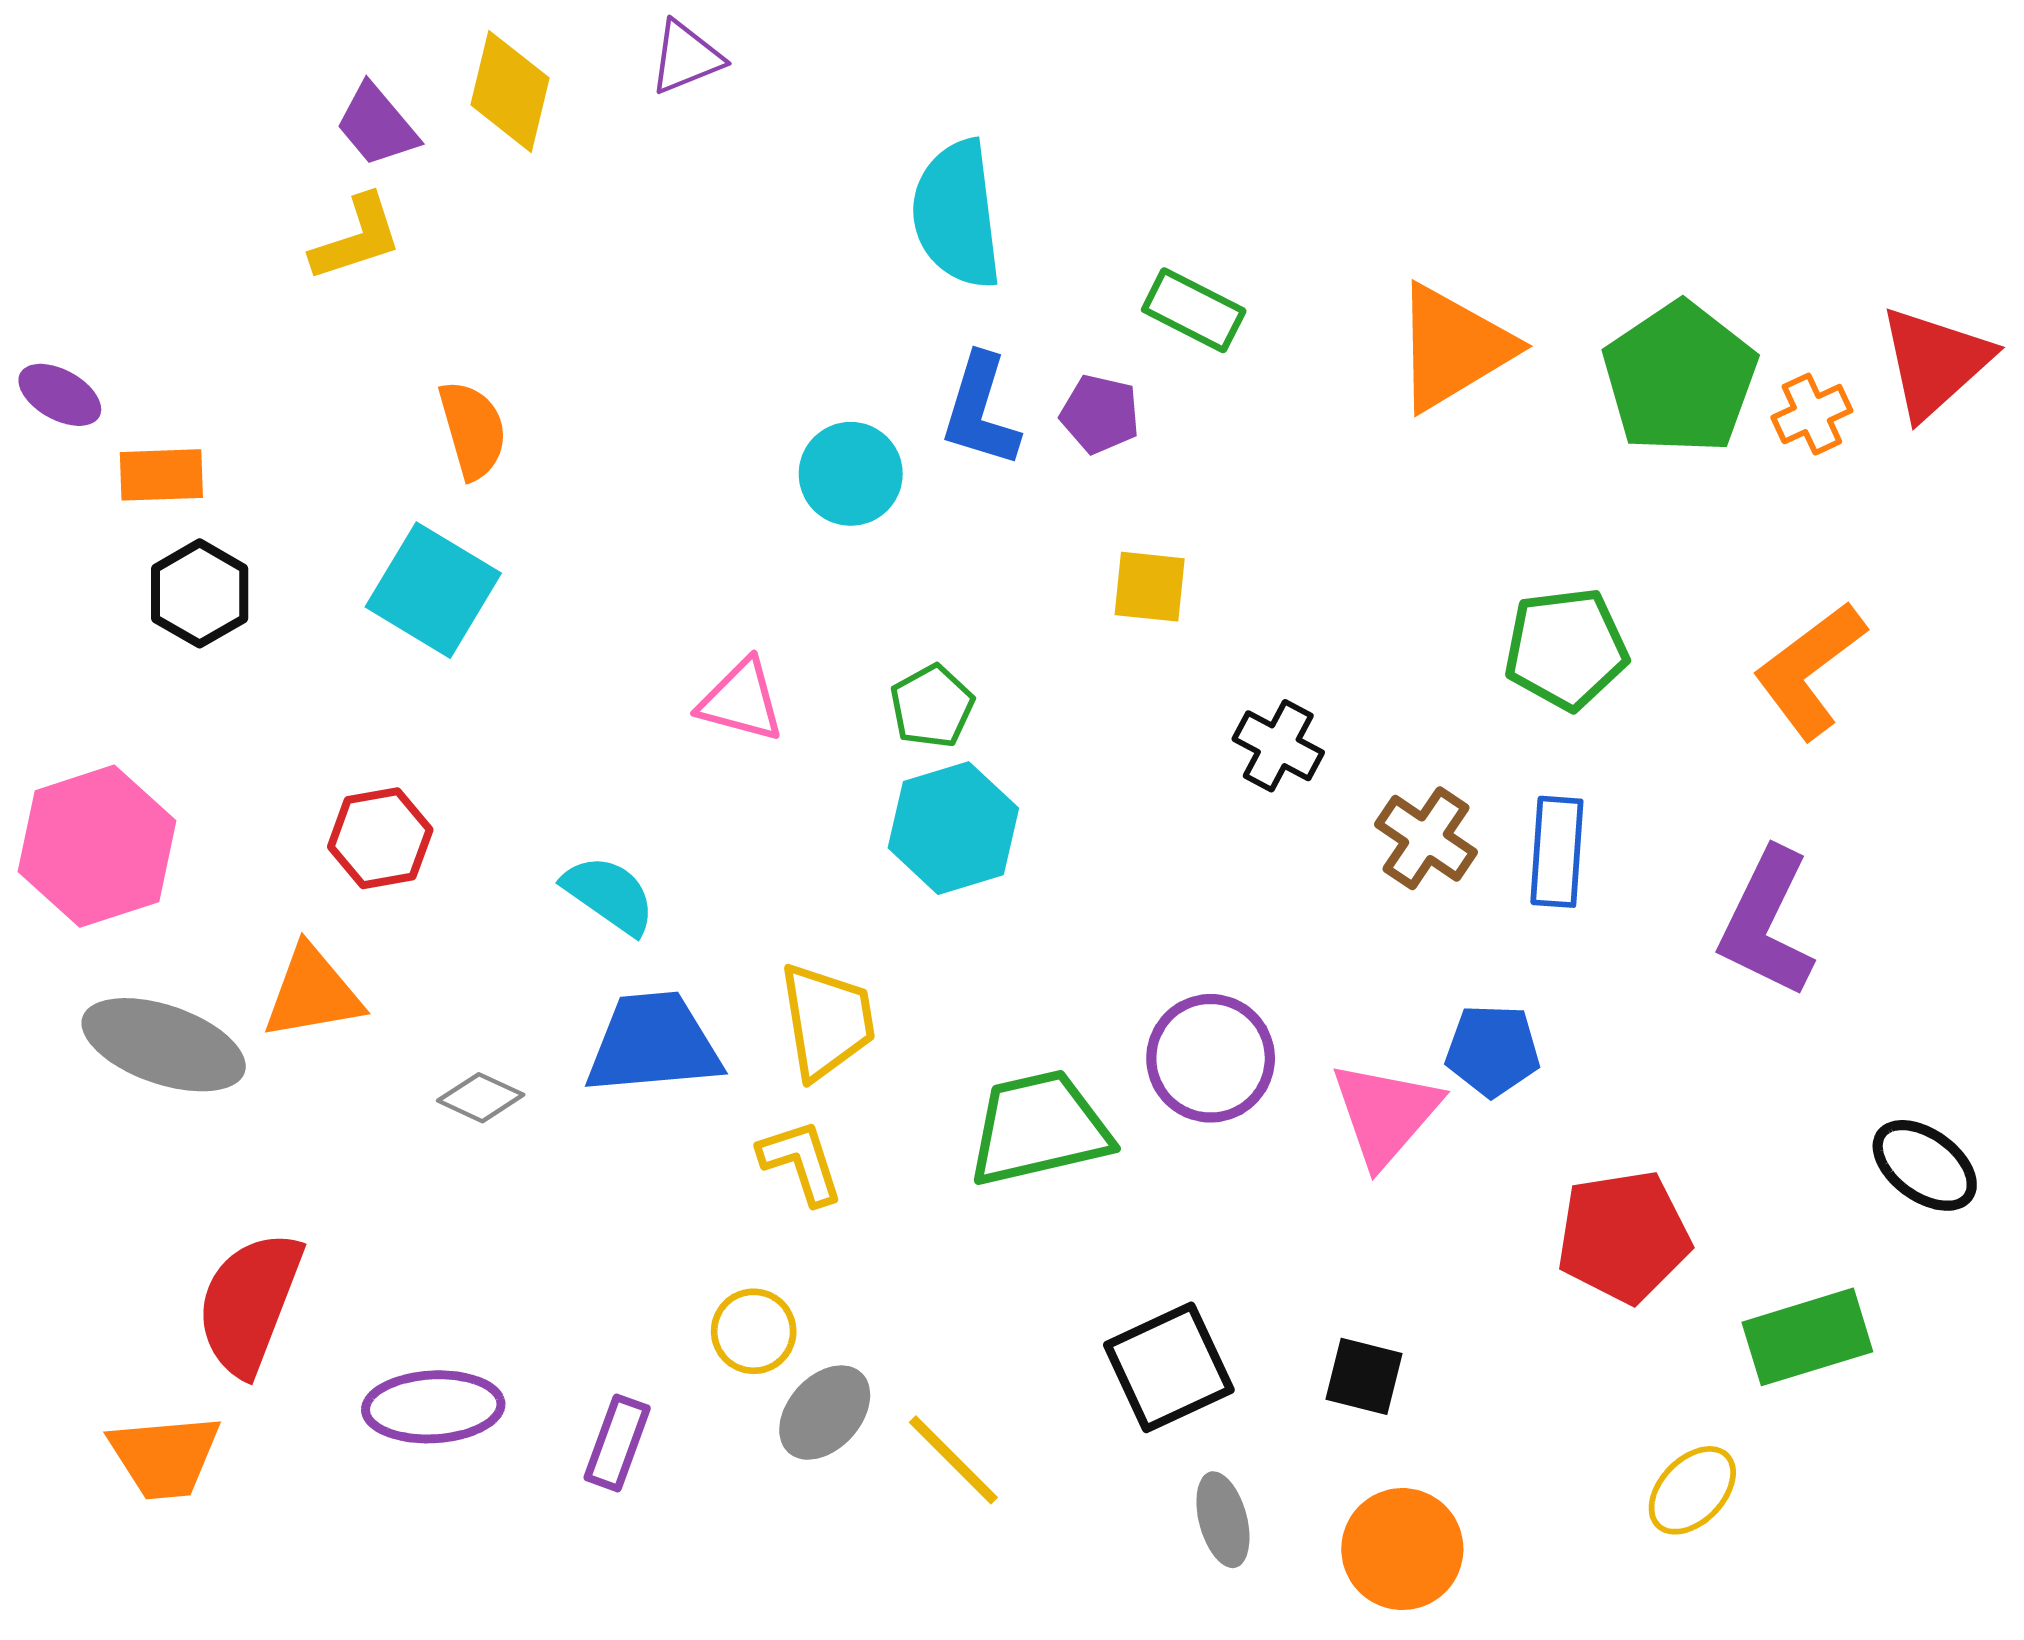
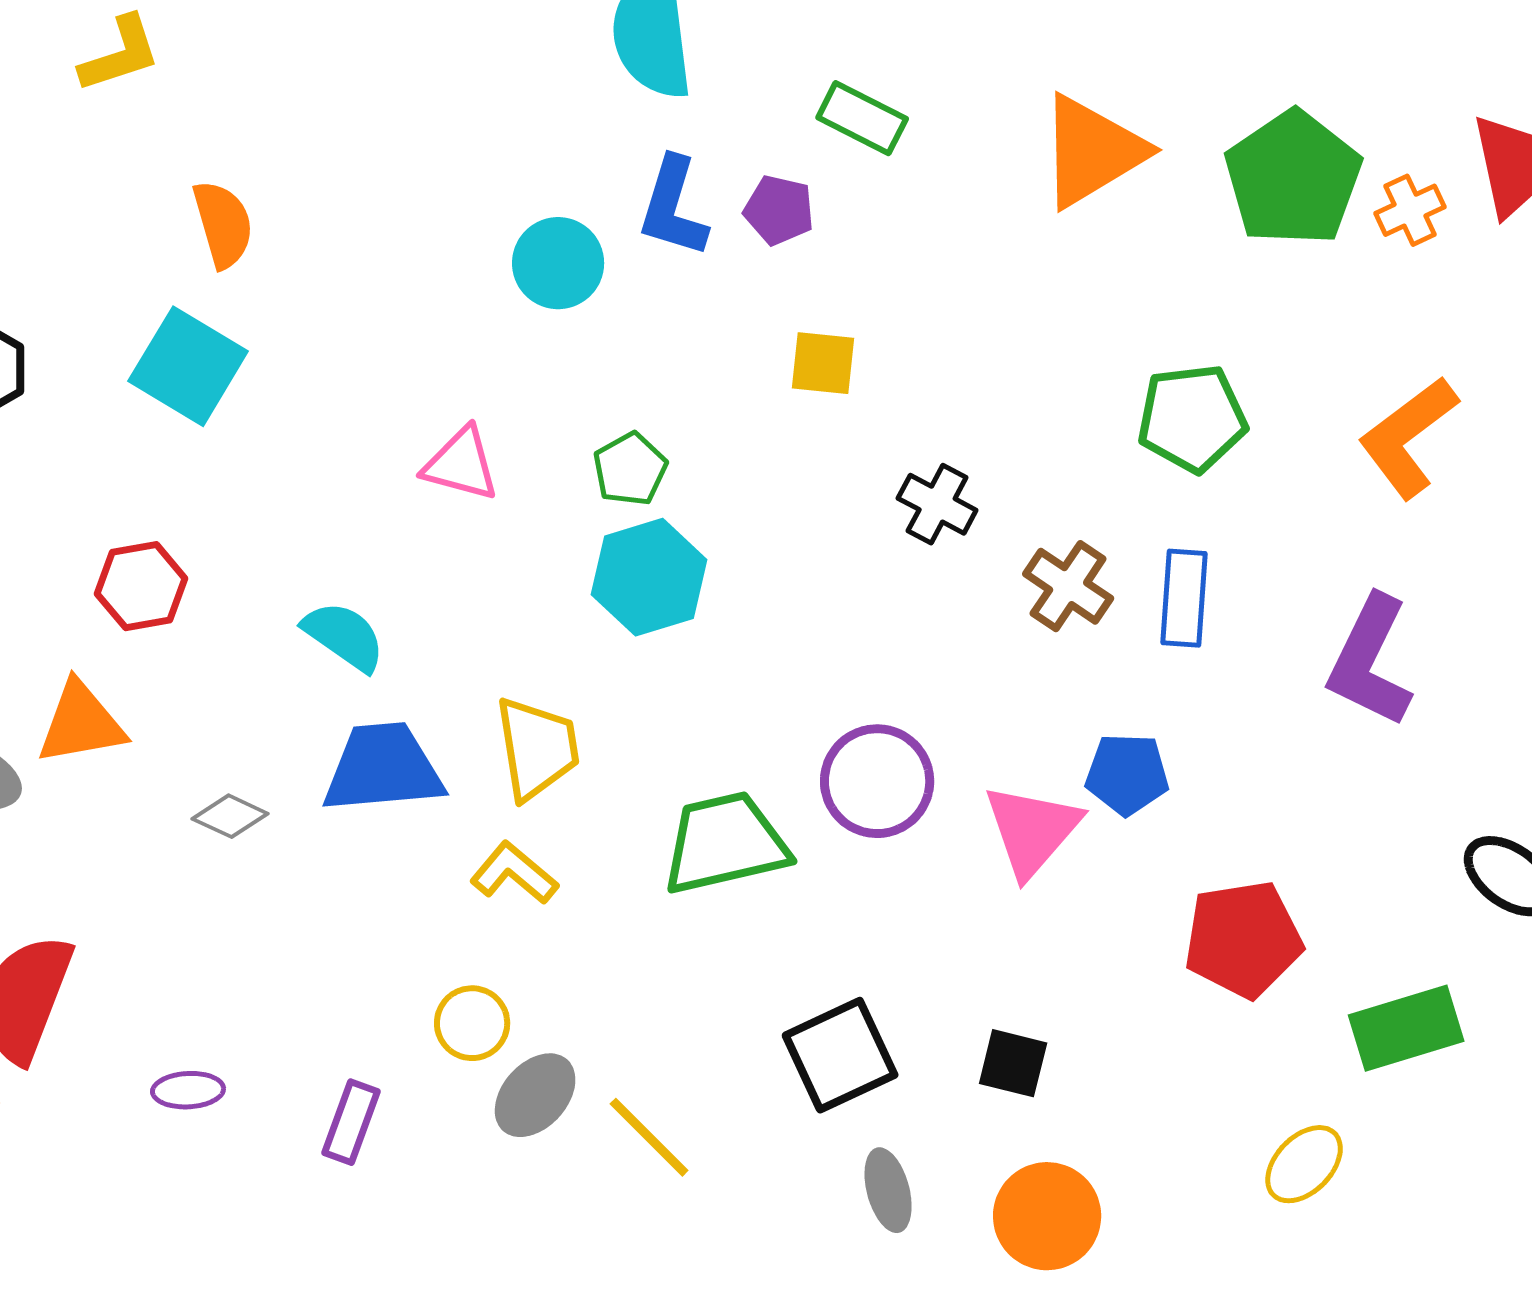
yellow L-shape: (801, 1162) -> (514, 873), turned -32
purple ellipse: (433, 1407) -> (188, 1090), size x0.6

